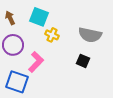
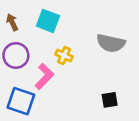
yellow cross: (52, 35) -> (64, 55), moved
black square: (83, 61) -> (110, 100), moved, turned -32

